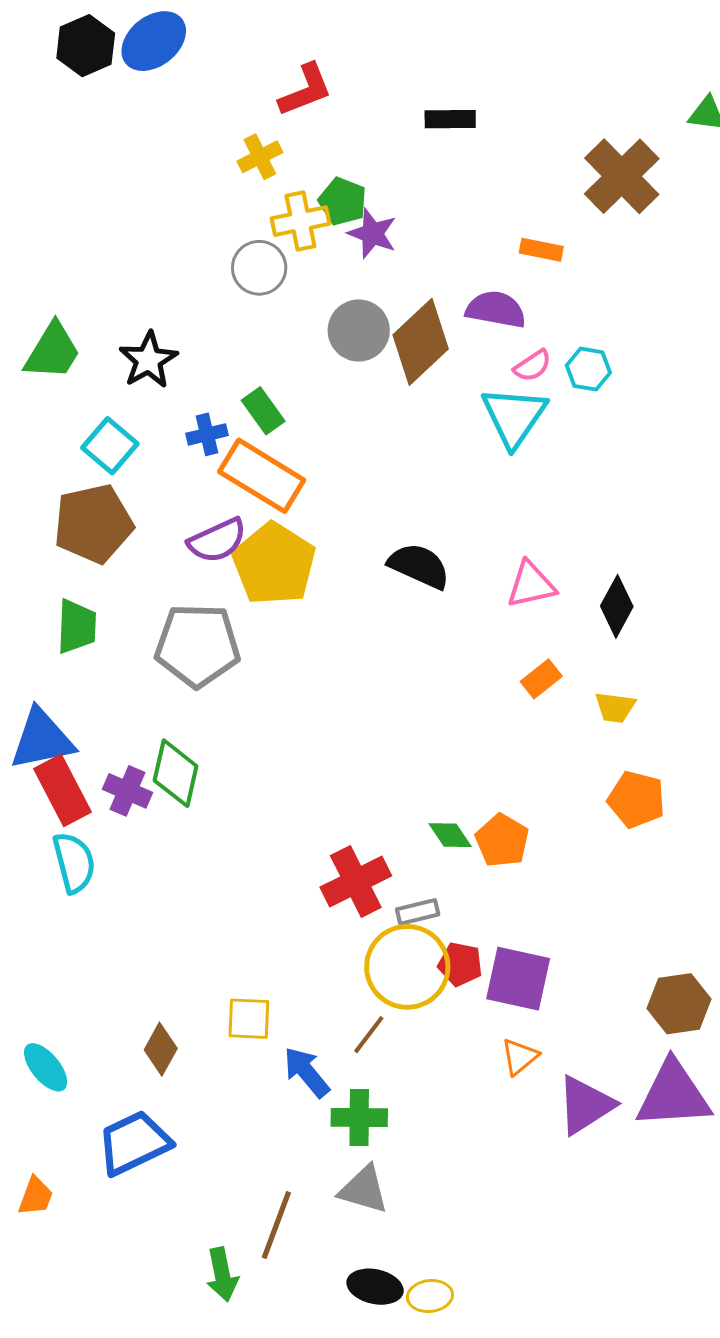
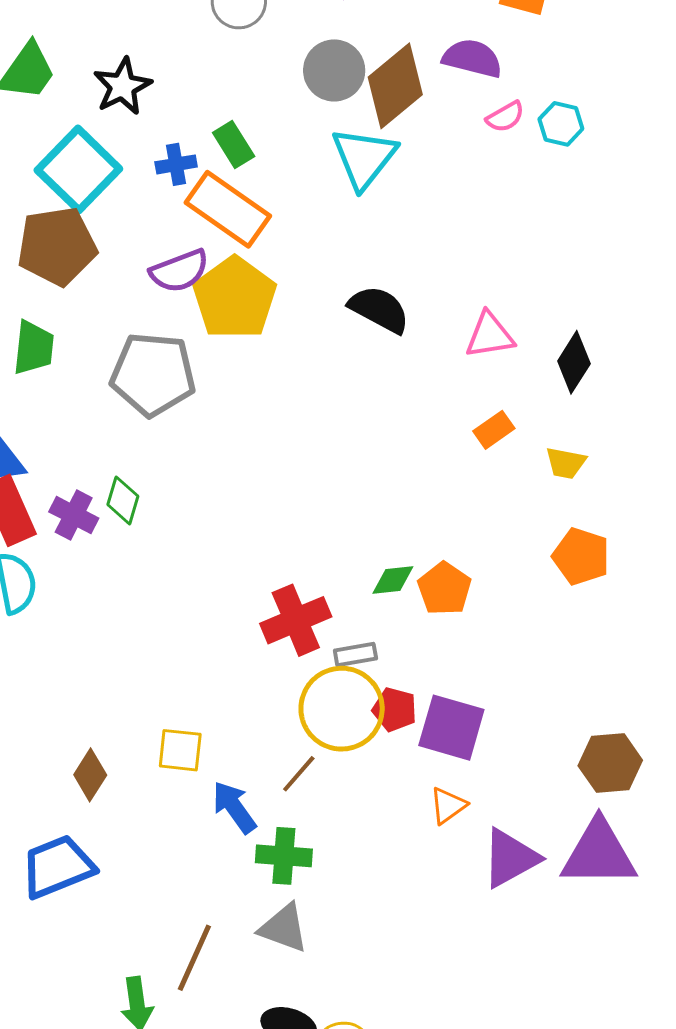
cyan triangle: (514, 417) -> (364, 158), moved
cyan square: (110, 446) -> (78, 169), size x1.5
green diamond: (176, 773) -> (123, 500), size x0.7
green diamond: (450, 835) -> (393, 580), turned -66

